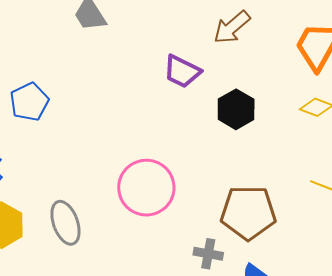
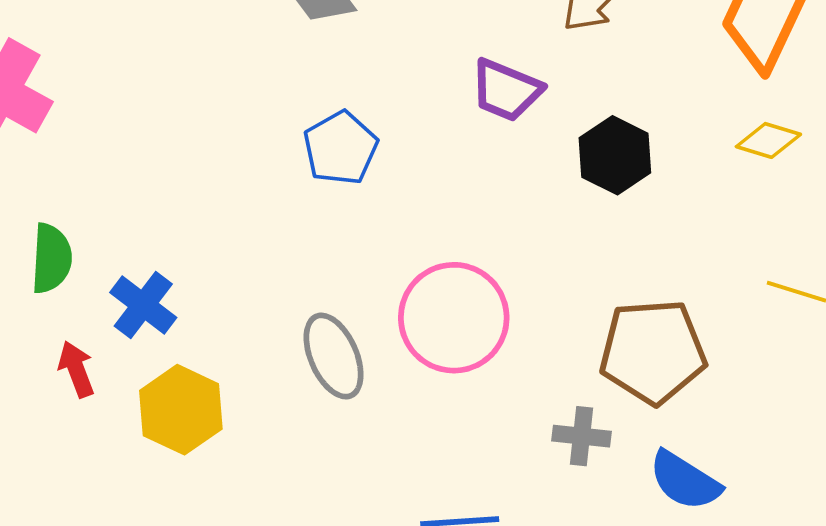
blue pentagon: (29, 102) -> (341, 148), moved
gray ellipse: (65, 223) -> (334, 356), moved

